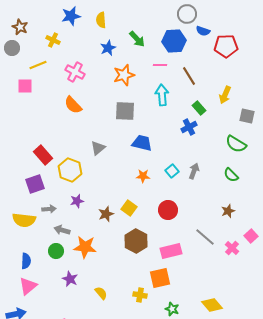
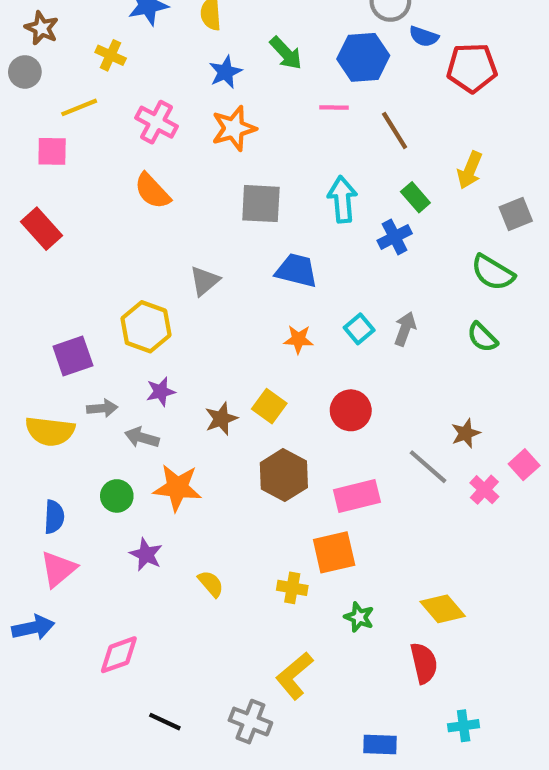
orange star: (124, 75) -> (234, 128), moved
cyan arrow: (162, 95) -> (342, 199), moved
gray square: (247, 116) -> (516, 214), turned -35
red rectangle: (43, 155) -> (42, 229), moved
brown star: (228, 211) -> (466, 433), moved
gray arrow: (62, 230) -> (142, 437), moved

